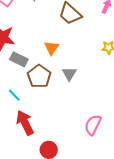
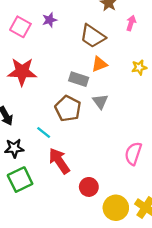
orange triangle: (52, 48) -> (99, 64), moved, turned 42
gray rectangle: (19, 59) -> (79, 79), moved

